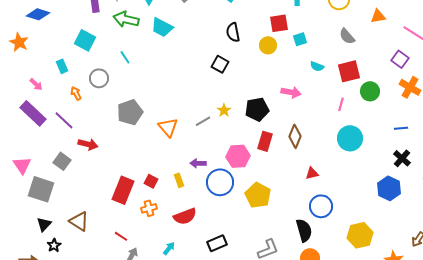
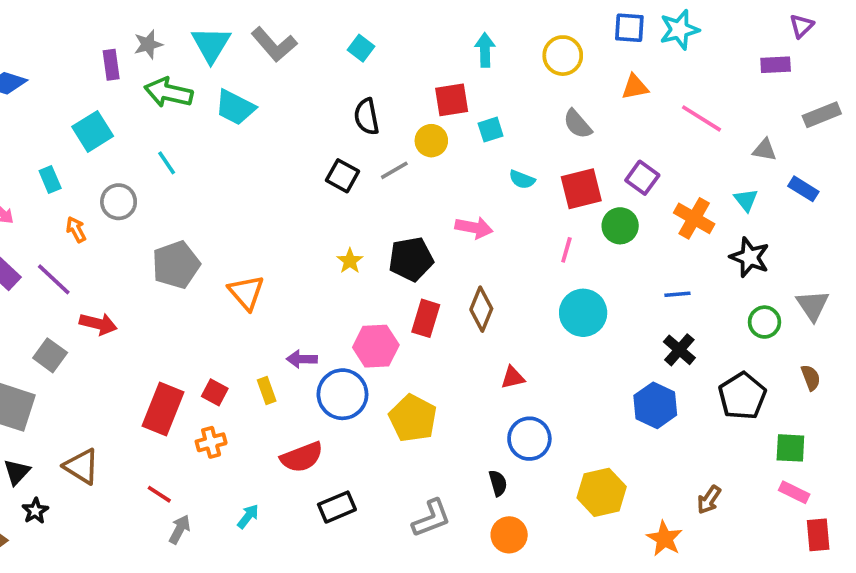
cyan square: (85, 40) -> (93, 131), turned 30
purple square: (400, 59) -> (642, 178), moved
gray line: (203, 121) -> (394, 170), moved
red semicircle: (185, 216) -> (302, 457), moved
black semicircle: (304, 230) -> (498, 483), size x0.6

